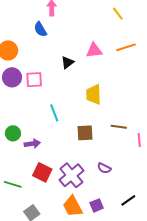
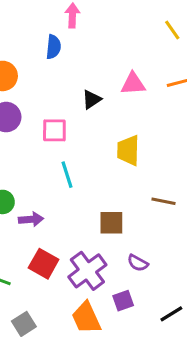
blue semicircle: (40, 29) -> (53, 47), turned -147
pink square: (34, 80) -> (54, 130), moved
brown square: (85, 133) -> (111, 223), moved
purple square: (97, 205) -> (123, 301), moved

